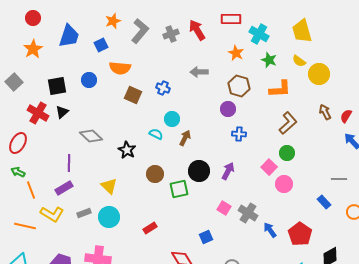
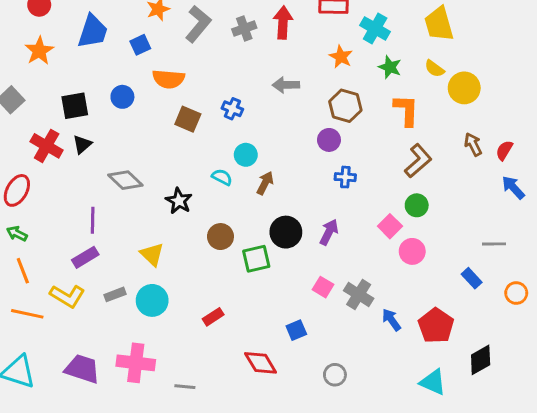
red arrow: (197, 30) -> (283, 23), turned 35
orange L-shape: (280, 89) -> (406, 110), turned -85
orange line: (31, 190) -> (23, 271), moved

